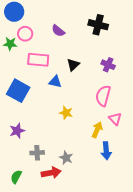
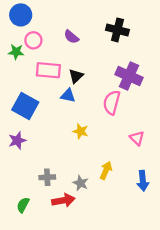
black triangle: (73, 65) -> (76, 76), moved
purple cross: (108, 65) -> (129, 76), size x1.6
pink semicircle: (103, 96) -> (112, 102), moved
yellow arrow: (97, 130) -> (106, 170), moved
purple star: (17, 131) -> (17, 140), moved
blue arrow: (106, 151) -> (143, 181), moved

